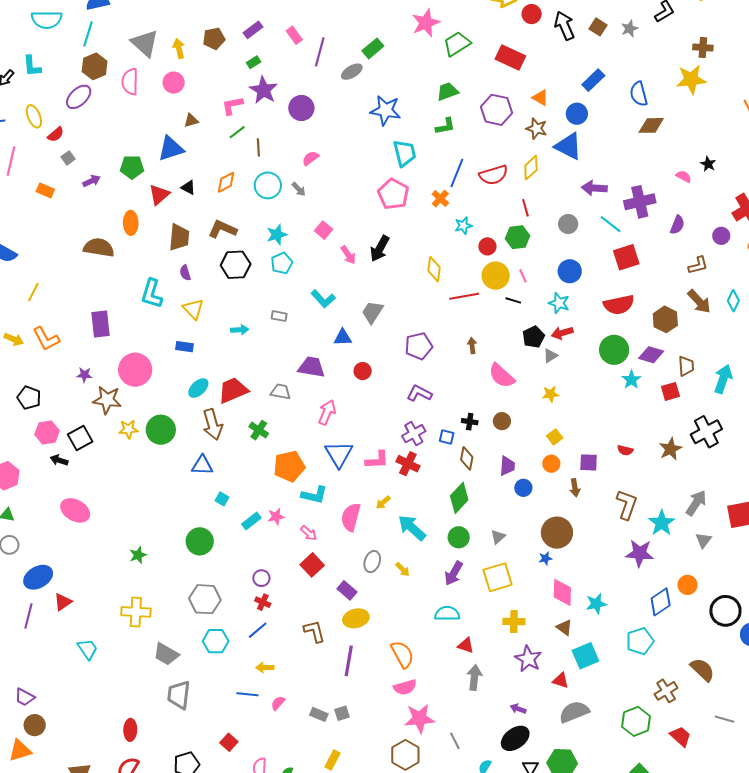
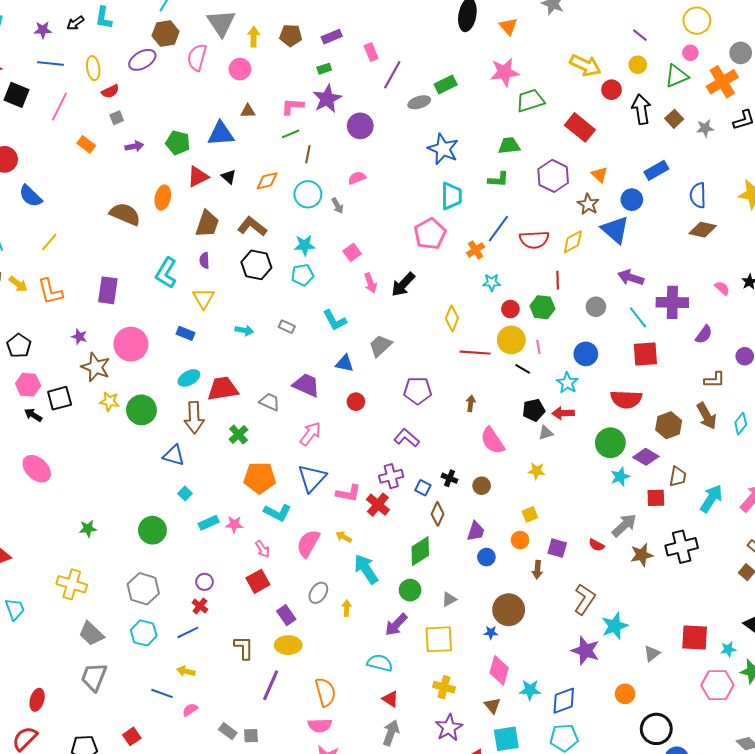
yellow arrow: (383, 502) -> (344, 537), turned 56
gray arrow: (696, 503) -> (624, 525), moved
yellow arrow: (403, 569) -> (347, 608), turned -147
blue diamond: (661, 602) -> (564, 701), moved

